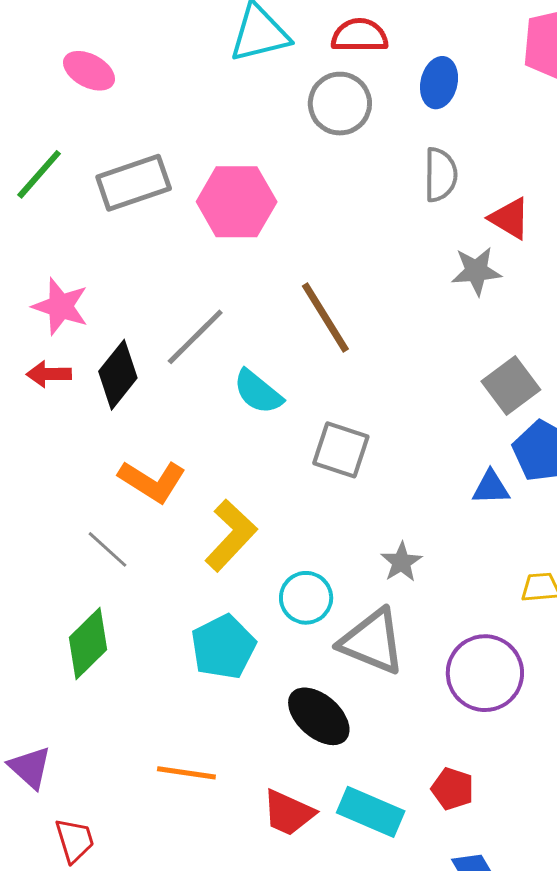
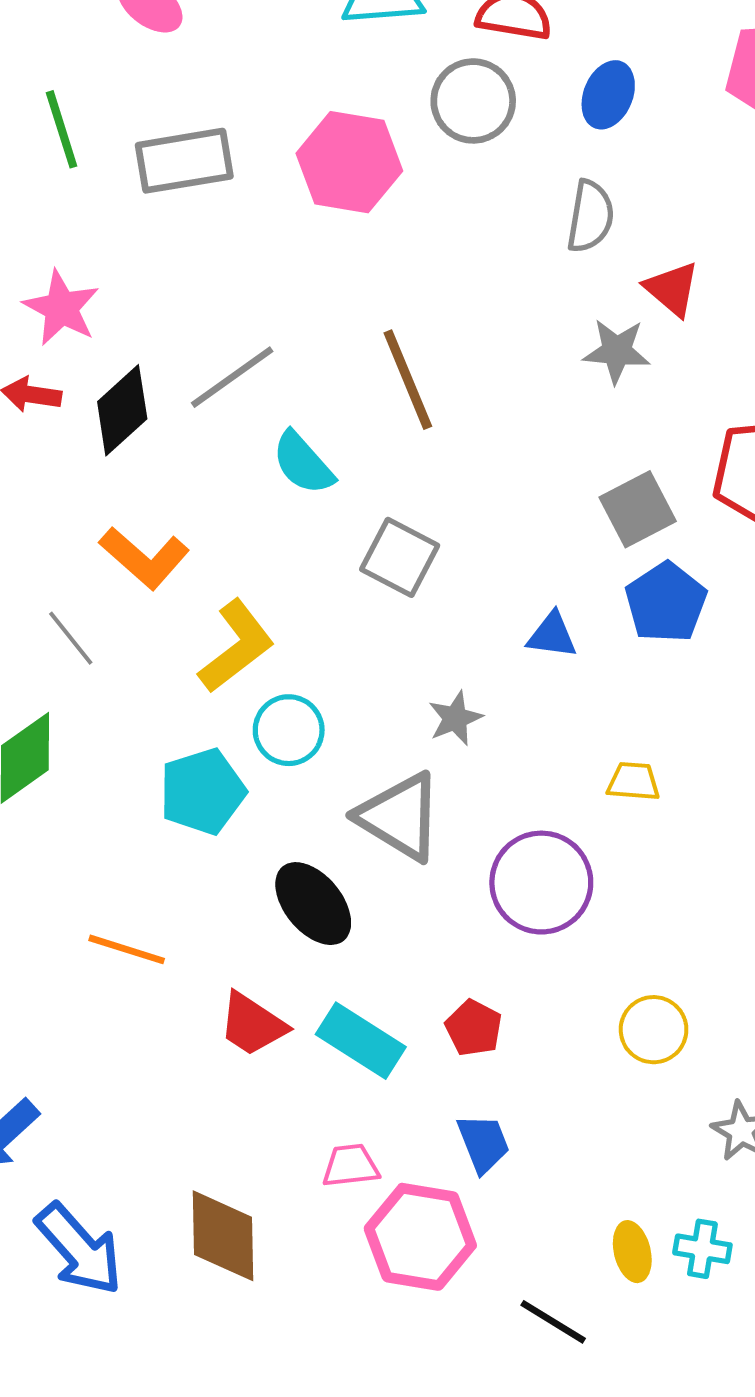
green line: (39, 174) -> (62, 129), turned -68
pink hexagon: (237, 202) -> (349, 162), moved
blue triangle: (491, 488) -> (552, 635), moved
cyan circle: (306, 598) -> (289, 730), moved

